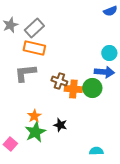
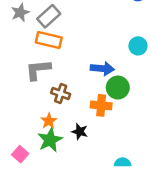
blue arrow: (104, 72) -> (102, 69), moved
brown cross: (59, 81) -> (61, 93), moved
orange cross: (73, 89) -> (101, 105), moved

